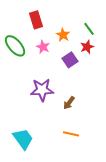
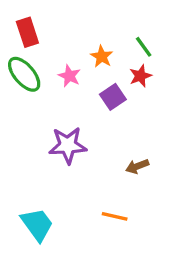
red rectangle: (36, 20) -> (27, 32), moved
brown arrow: (69, 103) -> (137, 166), moved, turned 32

